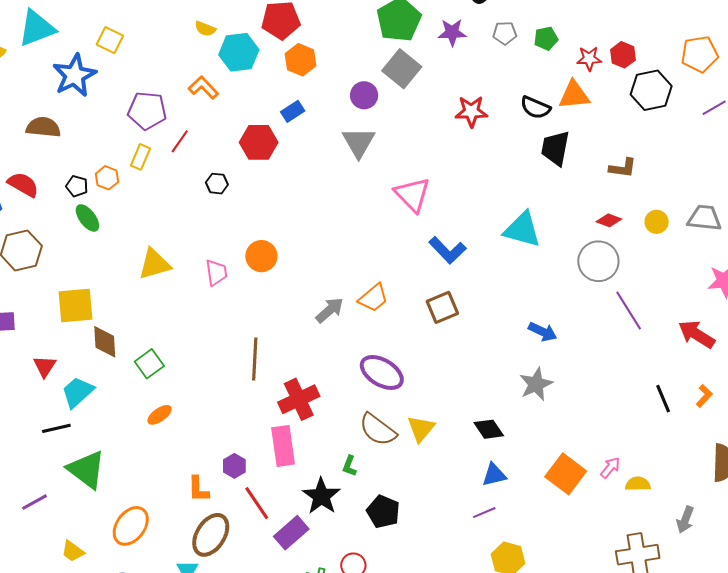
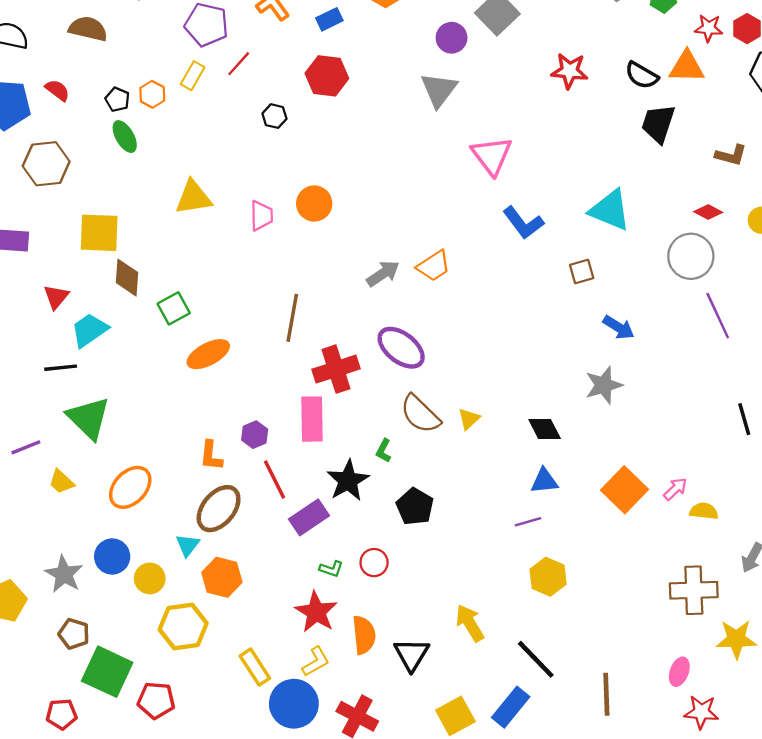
blue rectangle: (293, 111) -> (329, 19), moved
red semicircle: (23, 185) -> (57, 90), size x0.7
brown square: (442, 307) -> (582, 272), moved, size x0.7
purple ellipse: (382, 372) -> (401, 348), moved
orange ellipse: (160, 415) -> (208, 354), moved, size x1.5
yellow triangle: (421, 429) -> (469, 419), size x0.7
yellow trapezoid: (73, 551) -> (61, 482), moved

